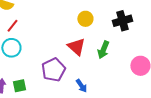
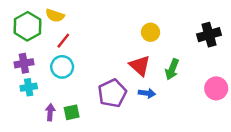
black cross: (122, 21) -> (209, 35), moved
blue arrow: (81, 86) -> (147, 93), moved, turned -48

